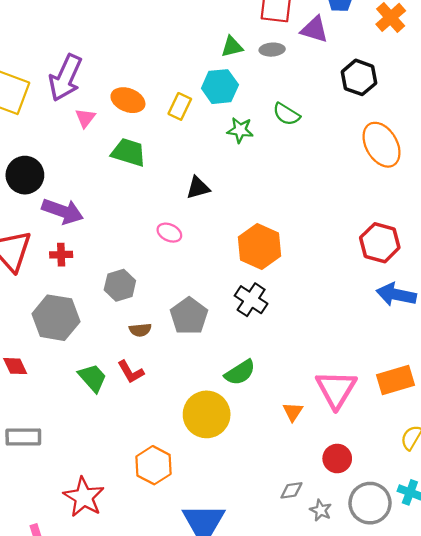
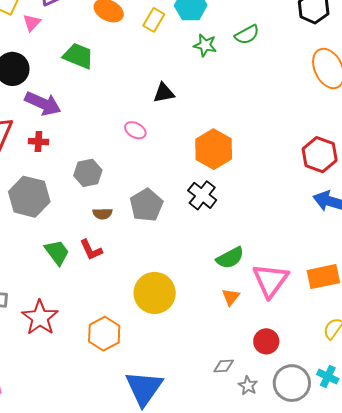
green semicircle: (286, 114) -> (247, 35), turned -65
pink triangle: (85, 118) -> (32, 23), moved
green trapezoid: (129, 152) -> (78, 56), moved
green semicircle: (240, 372) -> (230, 258), moved
red star: (84, 497) -> (40, 318), moved

